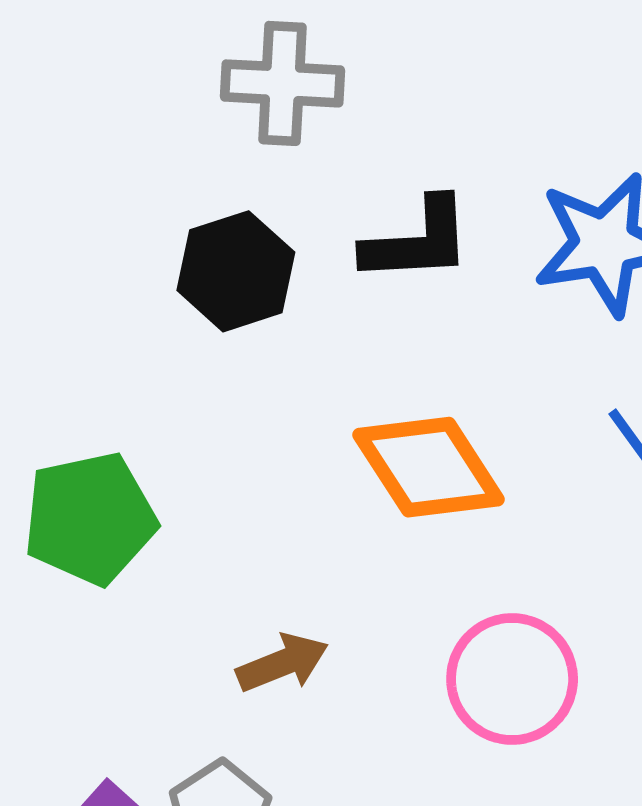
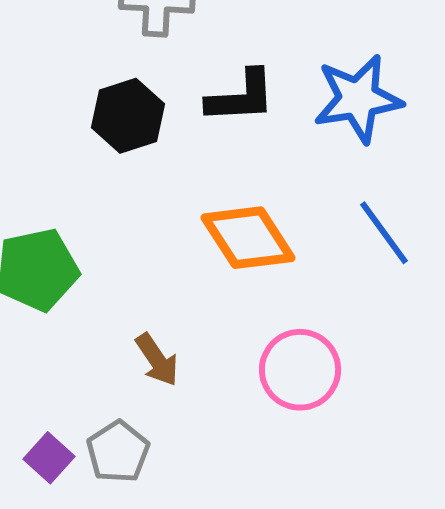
brown arrow: (283, 663) -> (157, 360), turned 78

